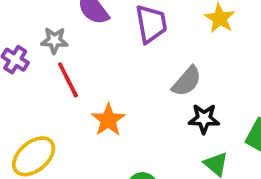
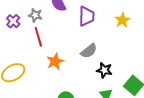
gray semicircle: (187, 81) -> (89, 51), moved

